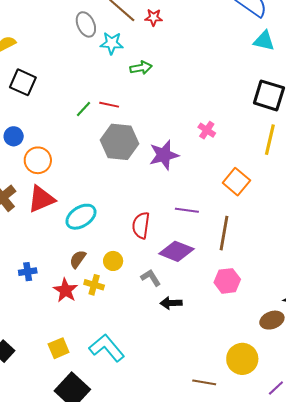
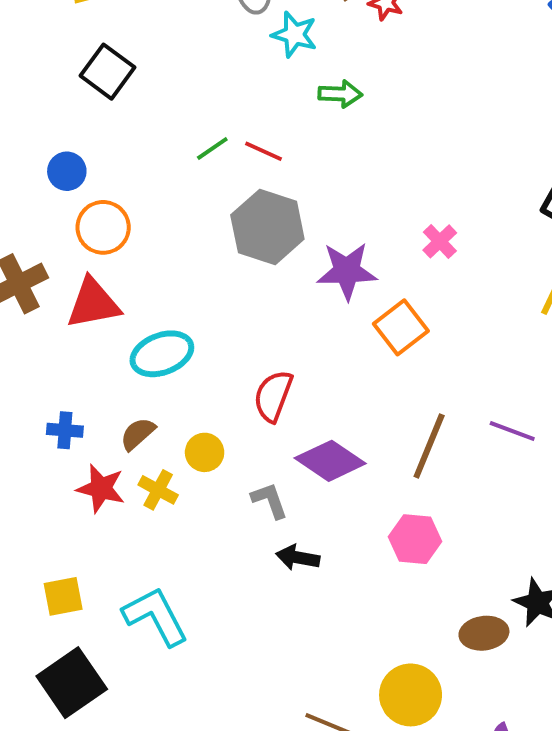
orange square: (236, 182) -> (401, 327), moved
purple line: (187, 210) -> (512, 431), moved
blue cross: (28, 272) -> (65, 430), moved
red star: (65, 290) -> (101, 488), turned -30

